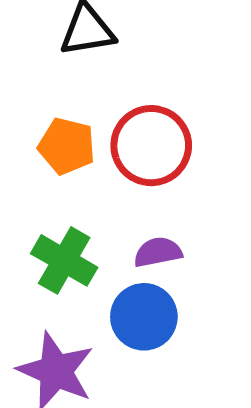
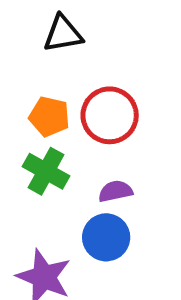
green cross: (64, 260) -> (46, 171), moved

